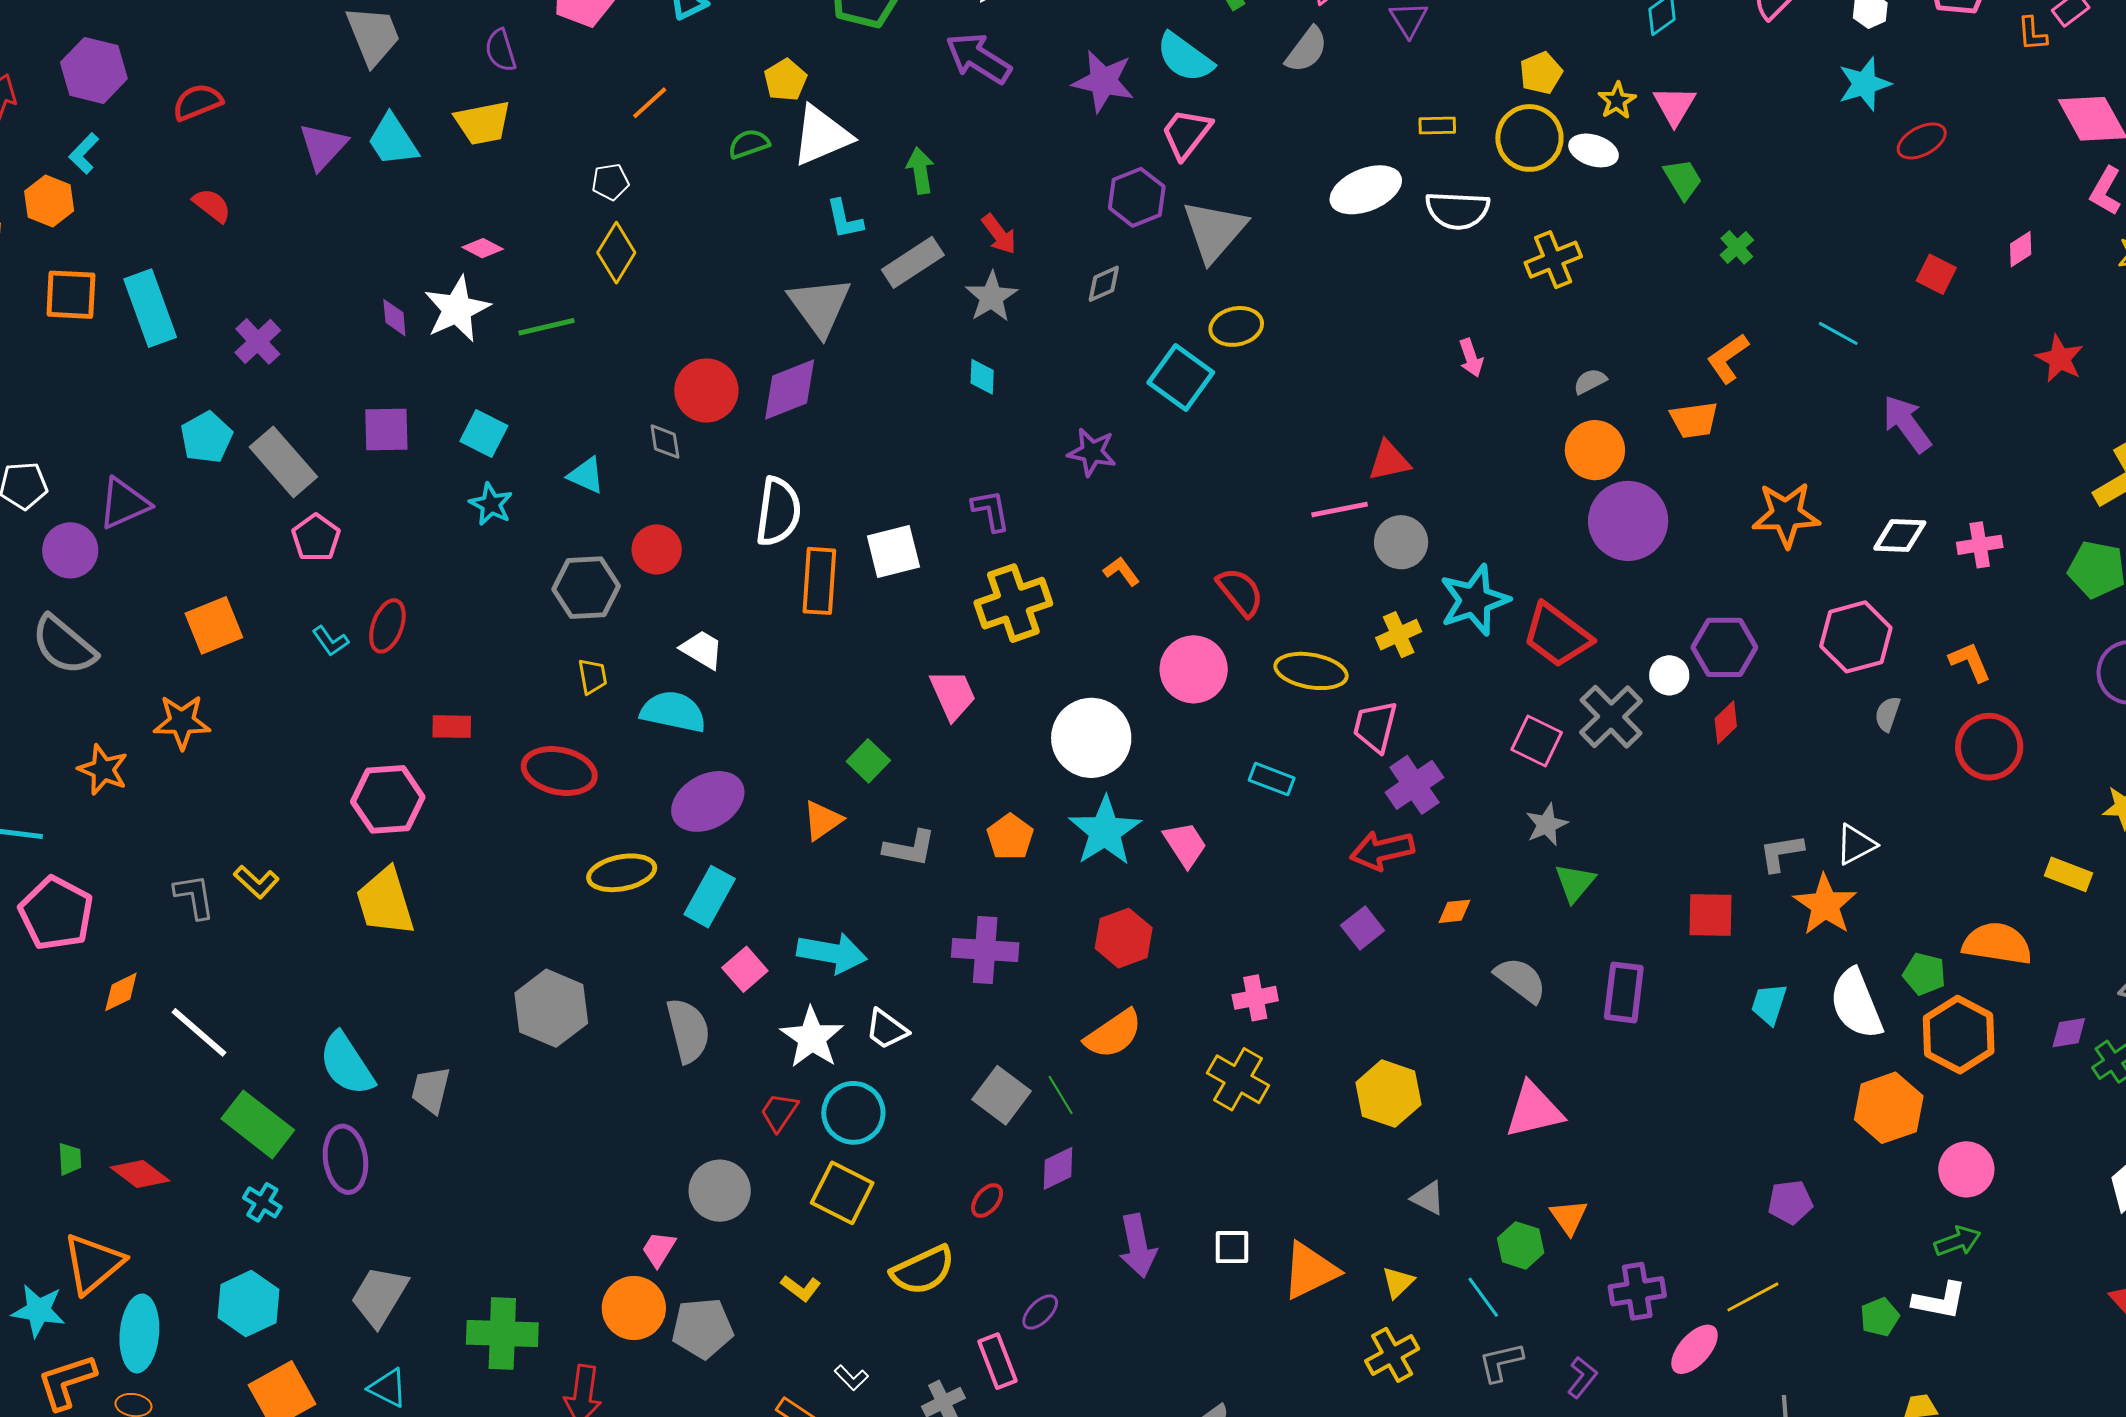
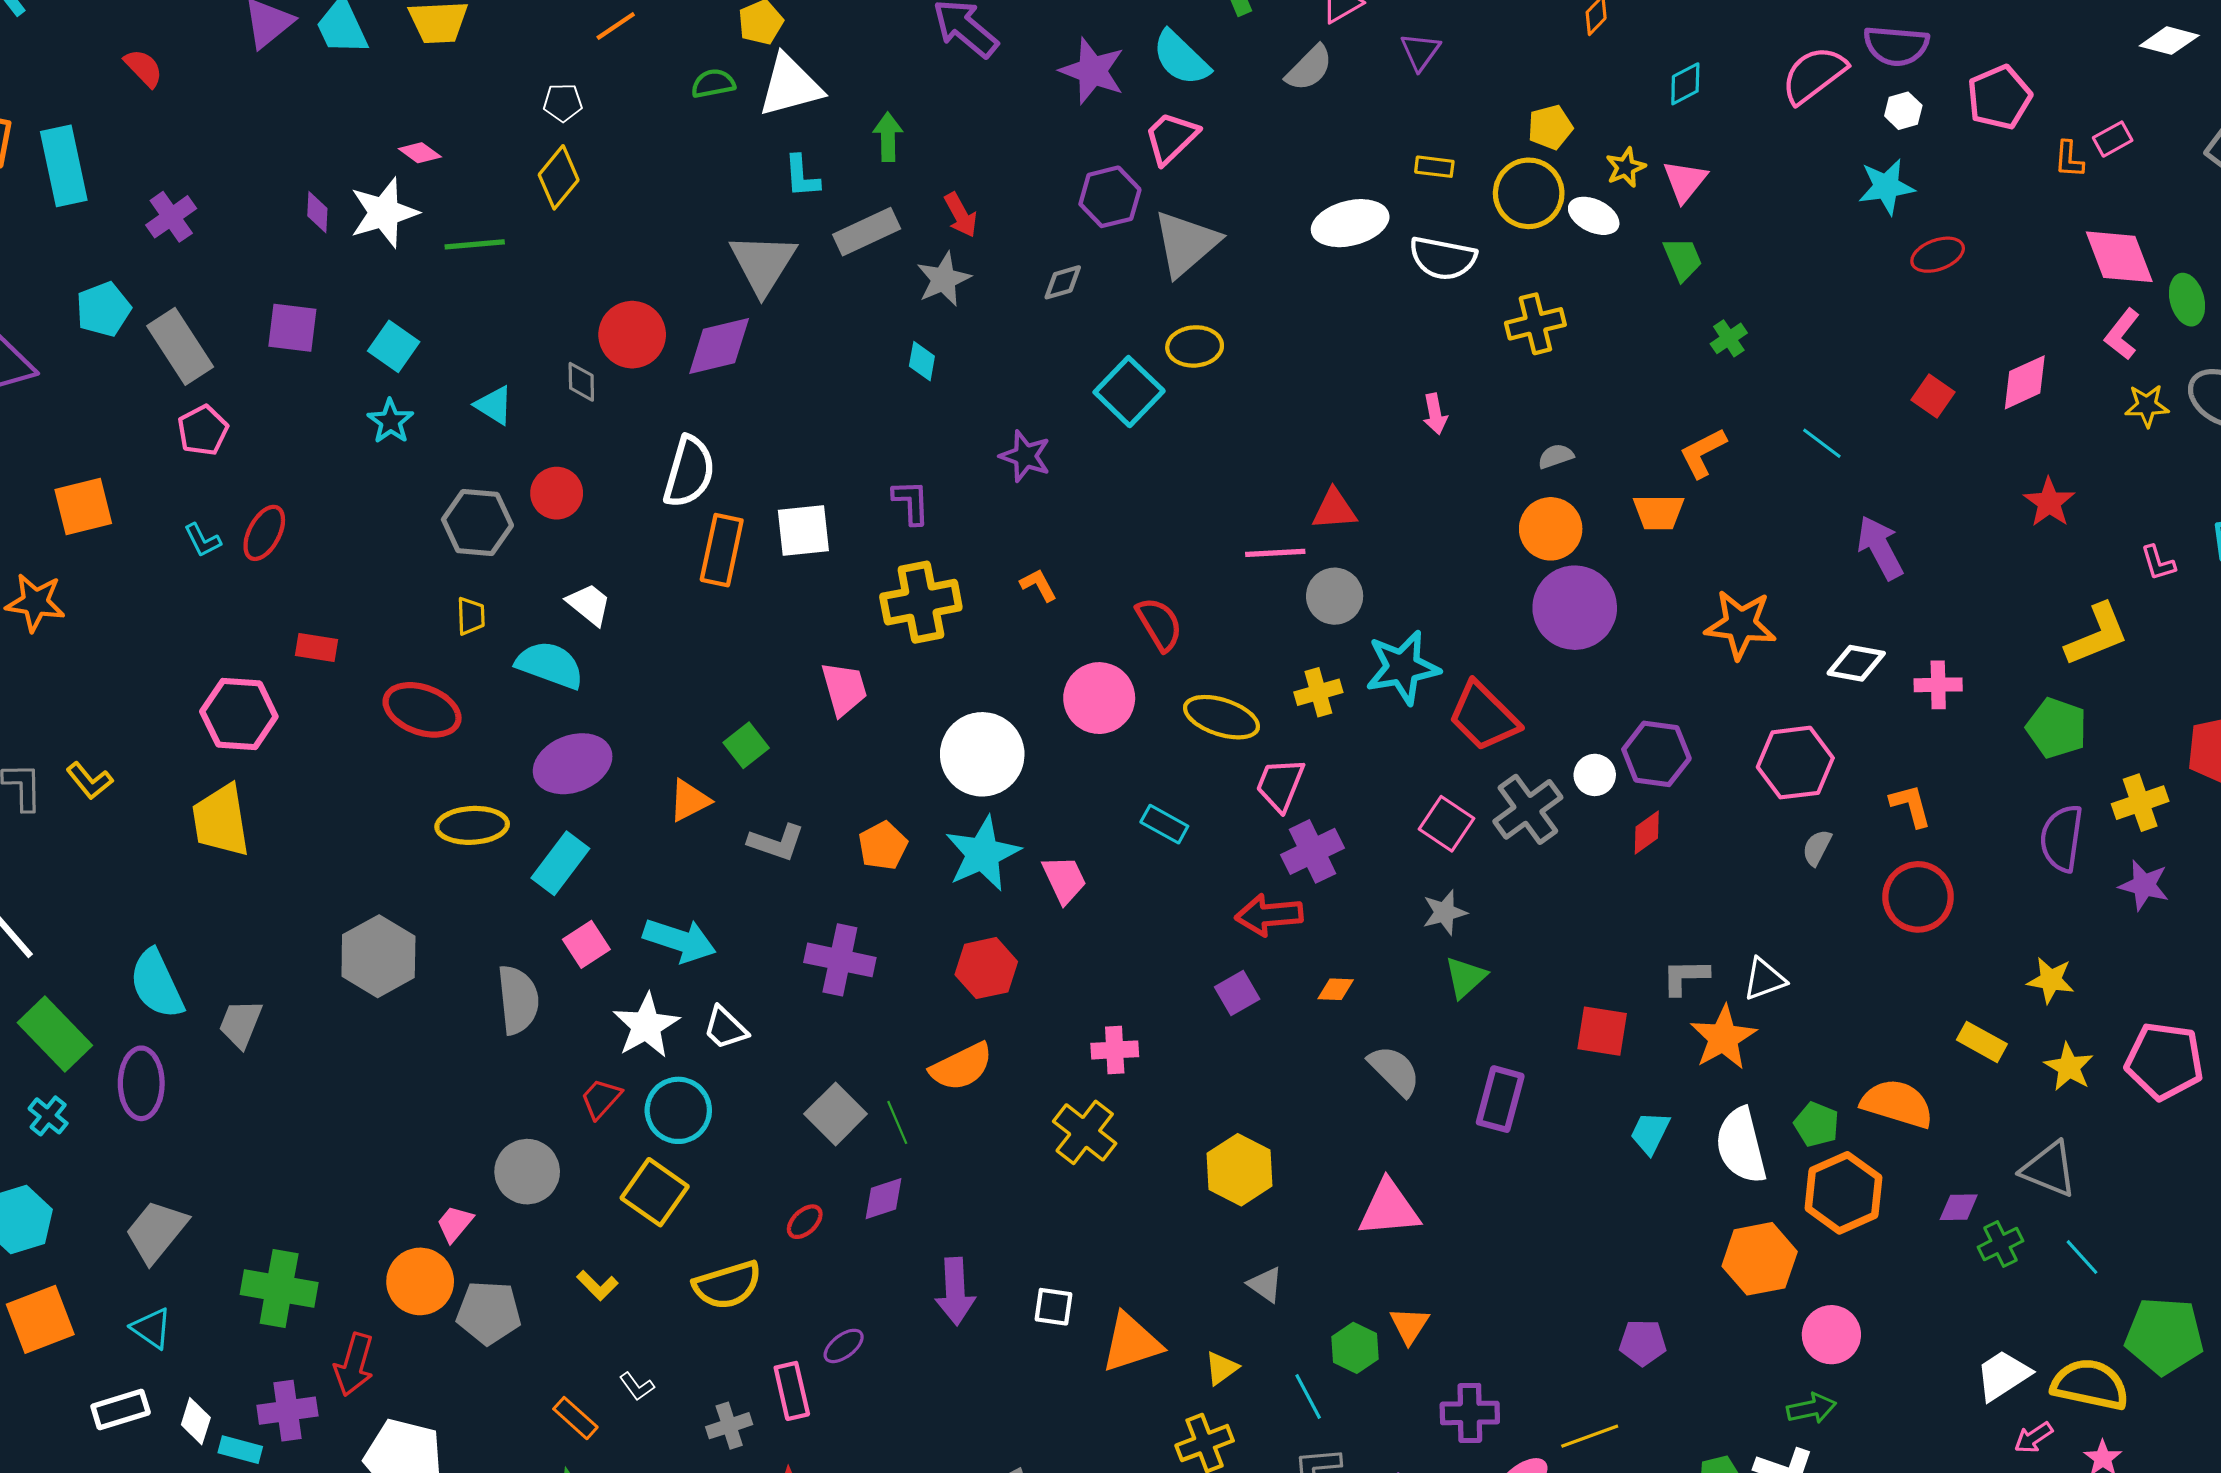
pink diamond: (2021, 249) -> (2025, 382), size x1.5

